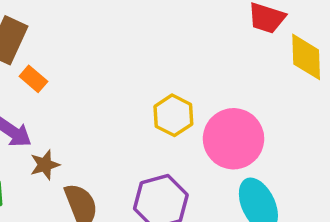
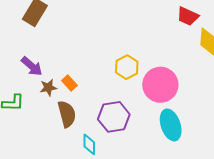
orange rectangle: (33, 79) -> (69, 83), moved

